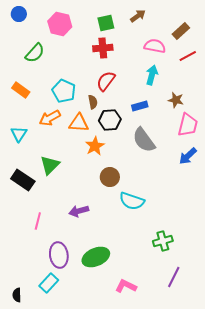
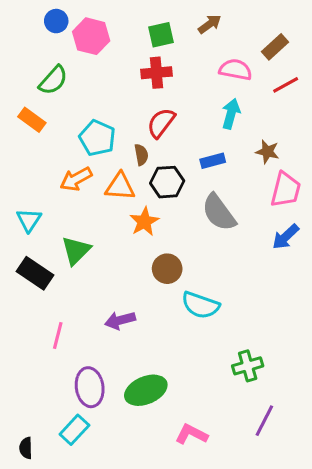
blue circle: (19, 14) -> (56, 21), moved
orange rectangle: (21, 90) -> (32, 120), moved
cyan triangle: (19, 134) -> (29, 220), moved

